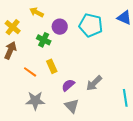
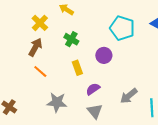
purple circle: (60, 27) -> (104, 55), moved
orange line: (30, 72) -> (40, 72), moved
gray arrow: (94, 83) -> (129, 96), moved

